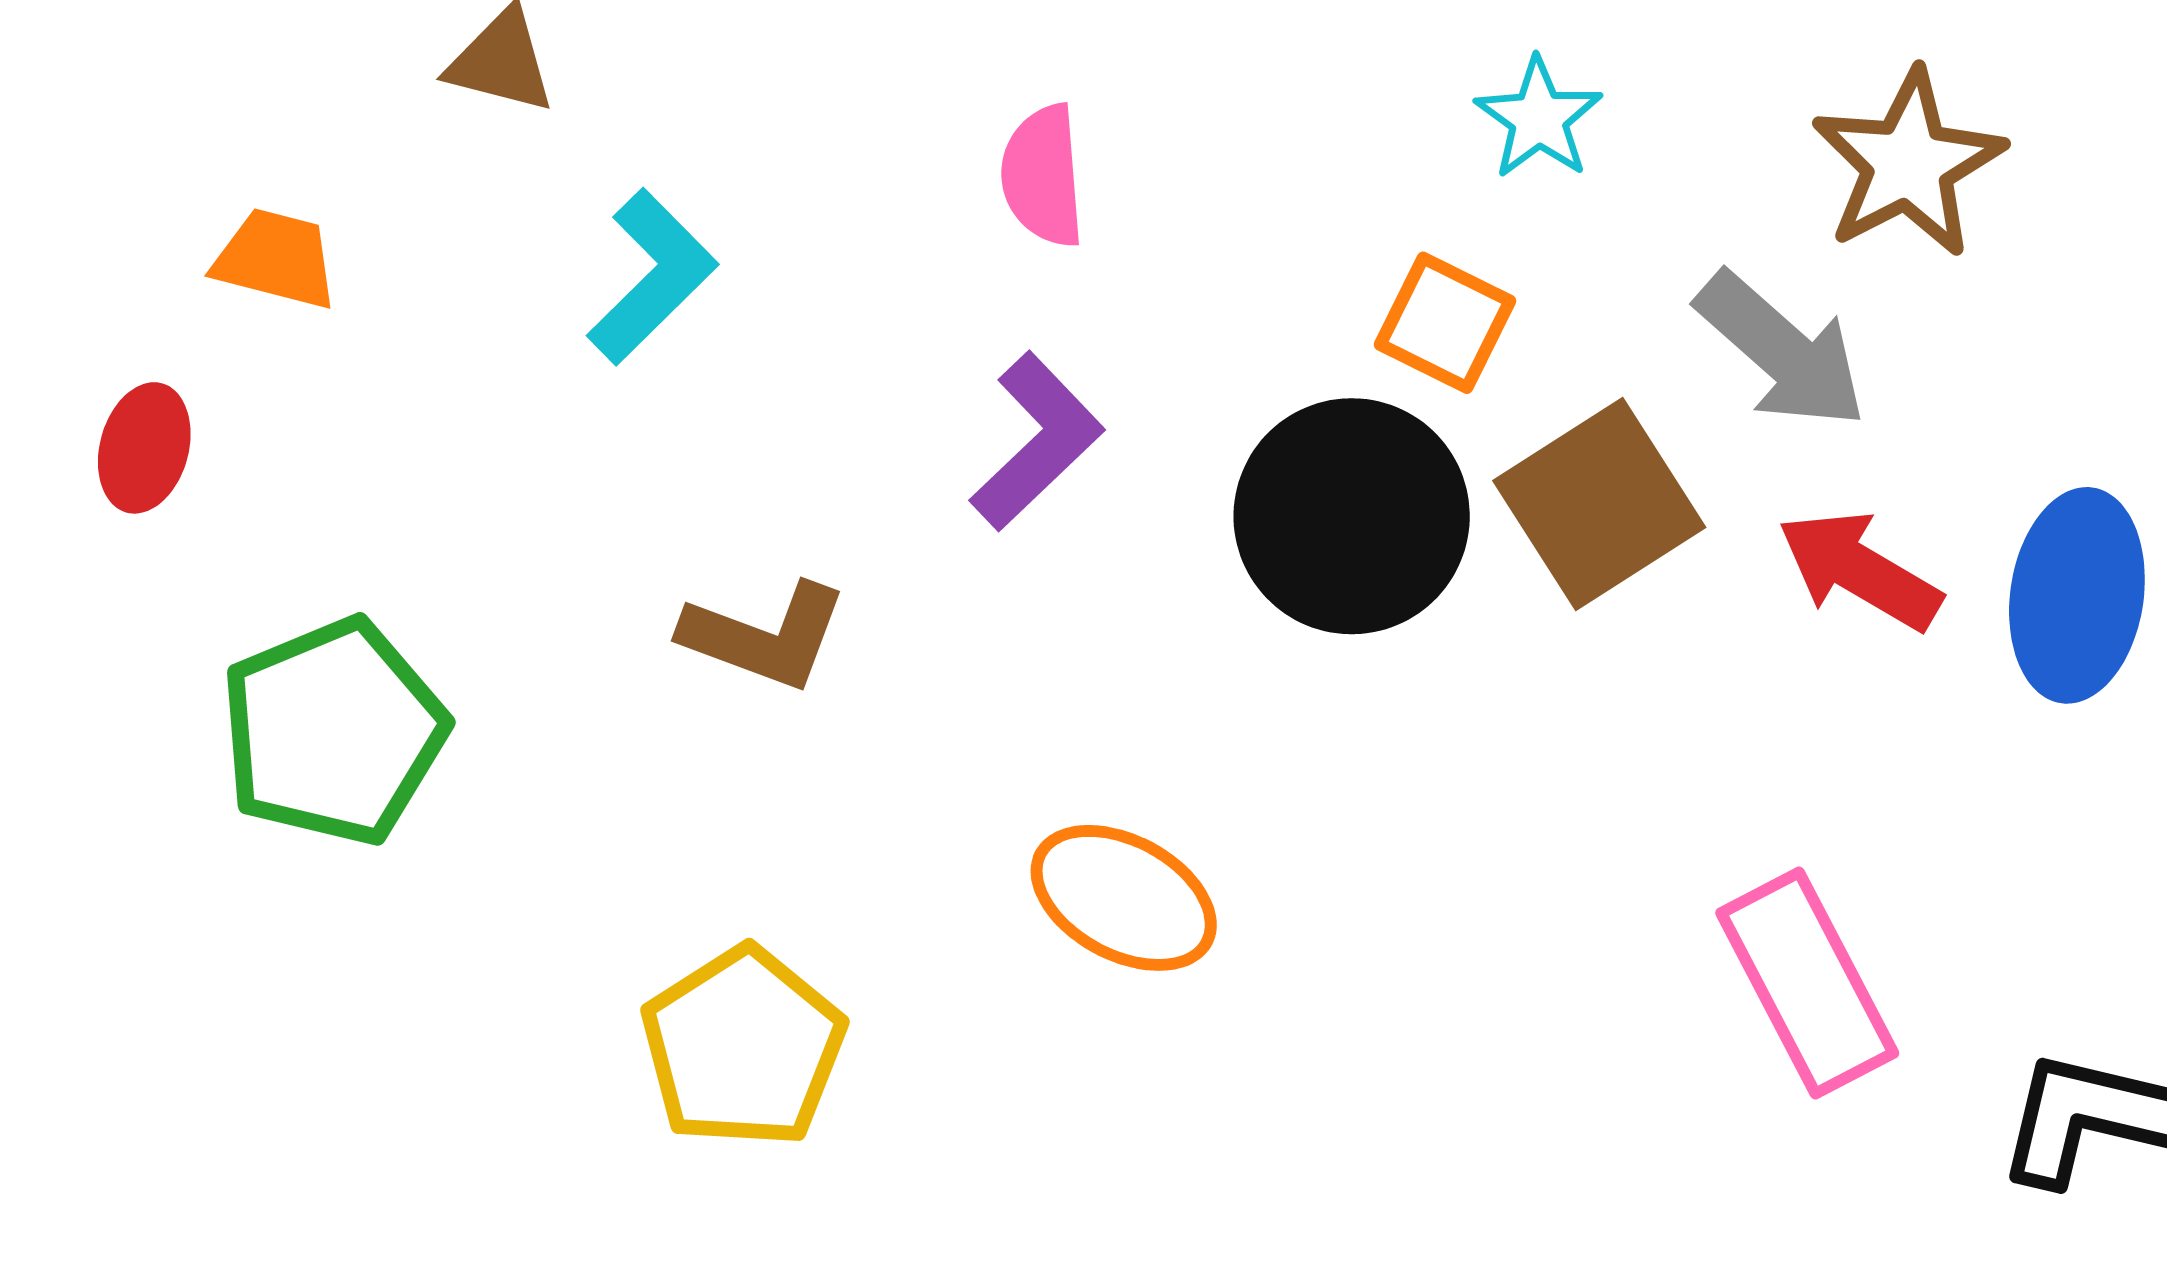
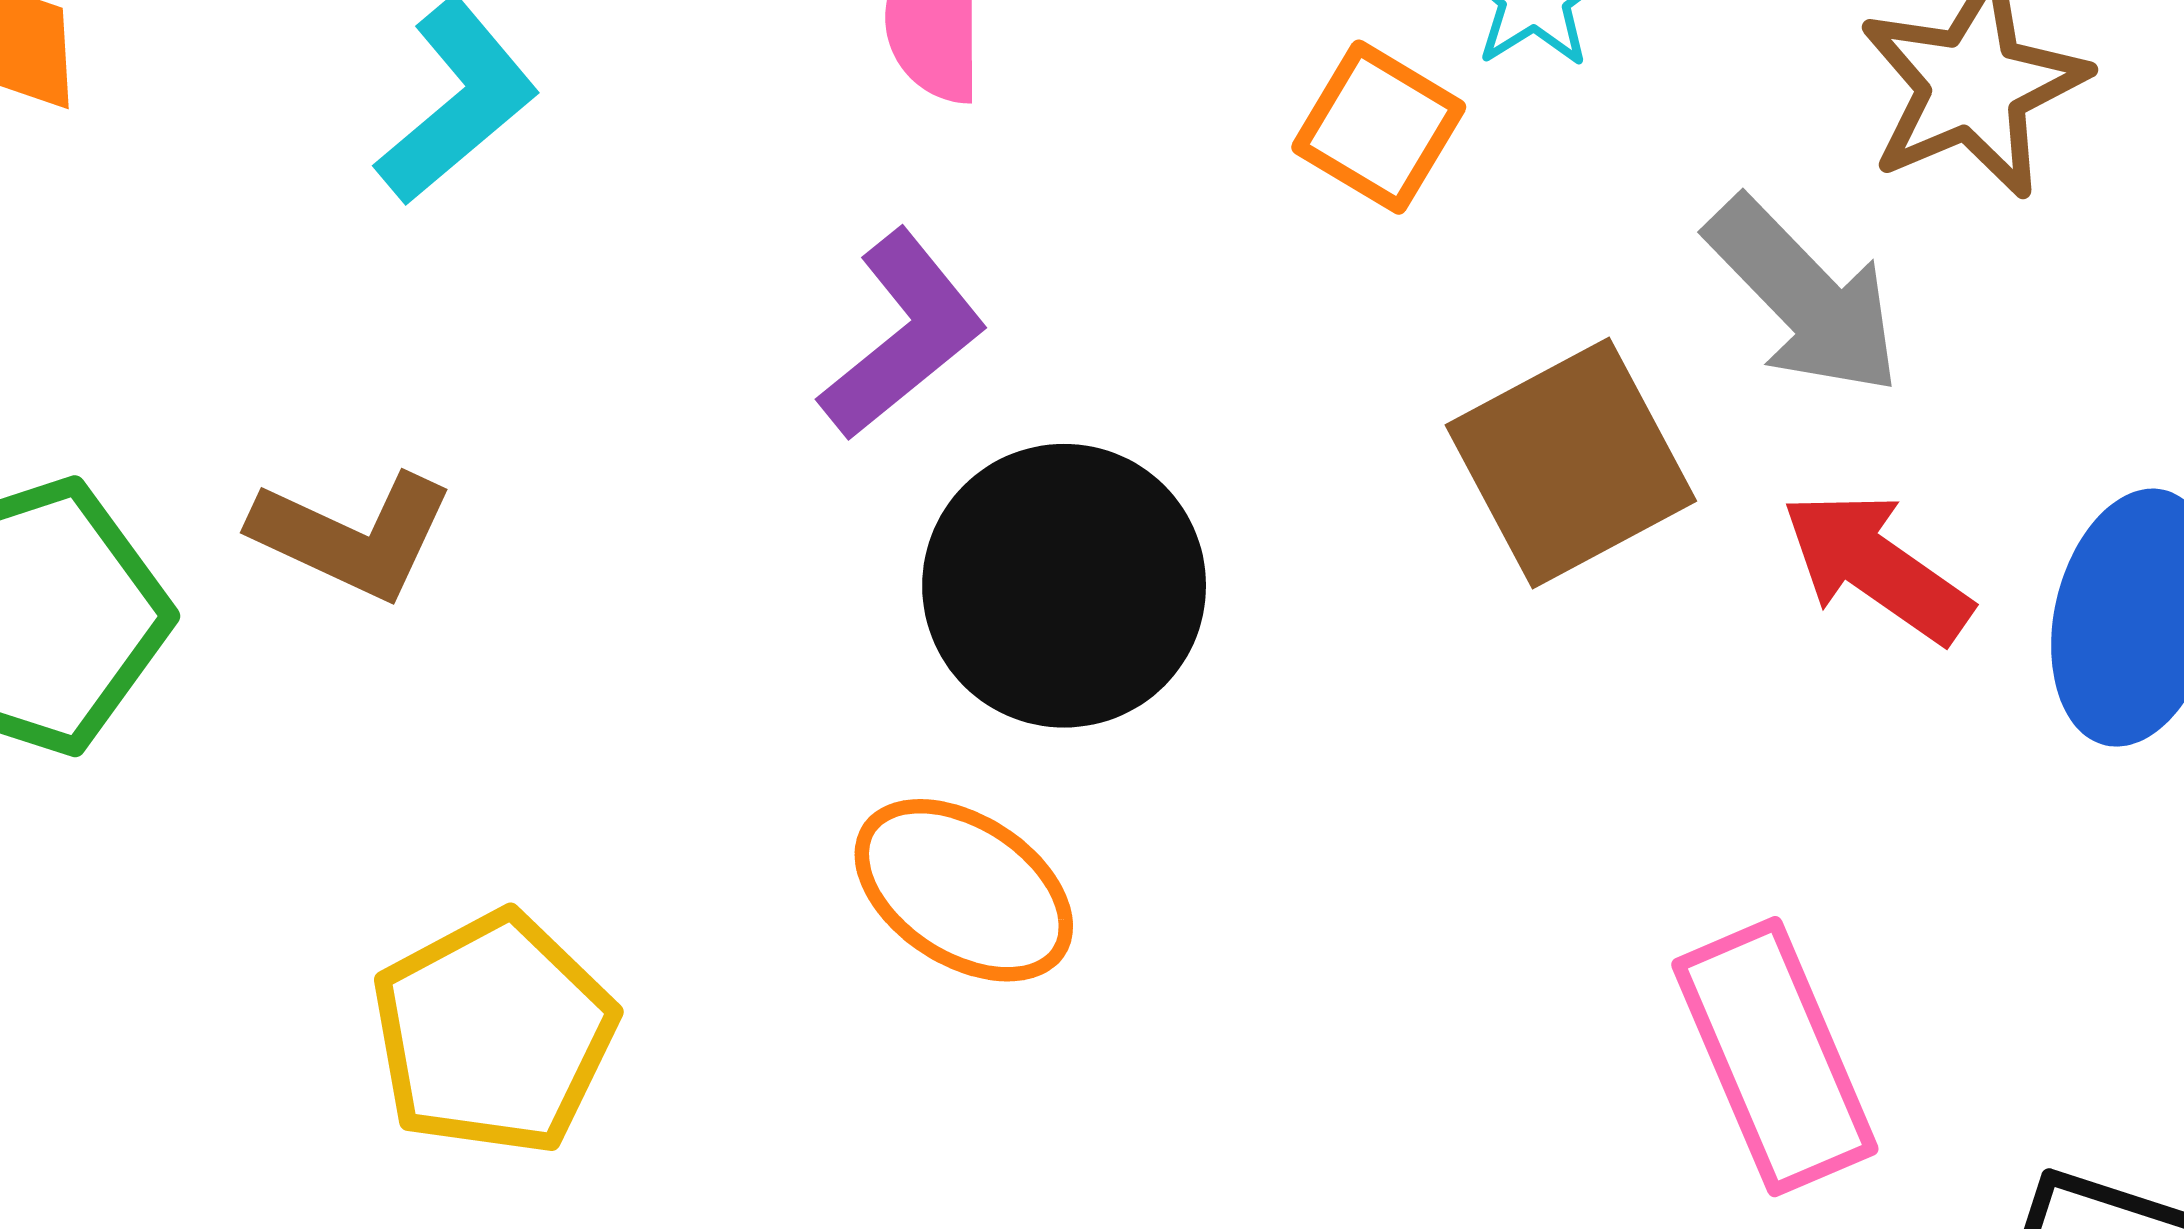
orange square: (1445, 323) -> (1379, 127), moved
black circle: (1352, 516) -> (1064, 586), moved
brown L-shape: (764, 636) -> (353, 536), moved

